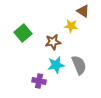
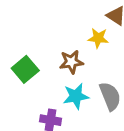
green square: (23, 33) -> (25, 69), moved

